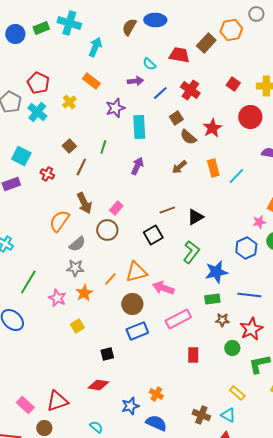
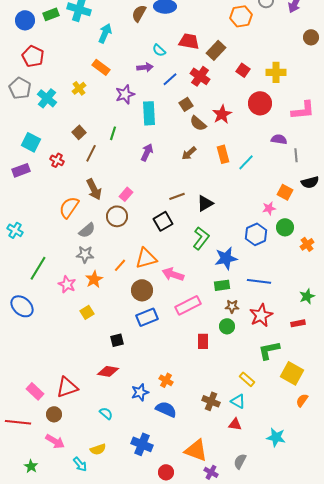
brown rectangle: (206, 43) -> (216, 50), moved
red pentagon: (38, 83) -> (33, 56), moved
green circle: (232, 348) -> (227, 326), moved

